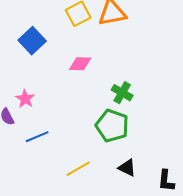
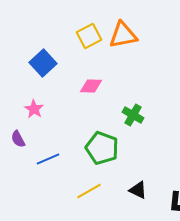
pink star: (25, 99) -> (34, 109), moved
green pentagon: (112, 126) -> (102, 148), moved

